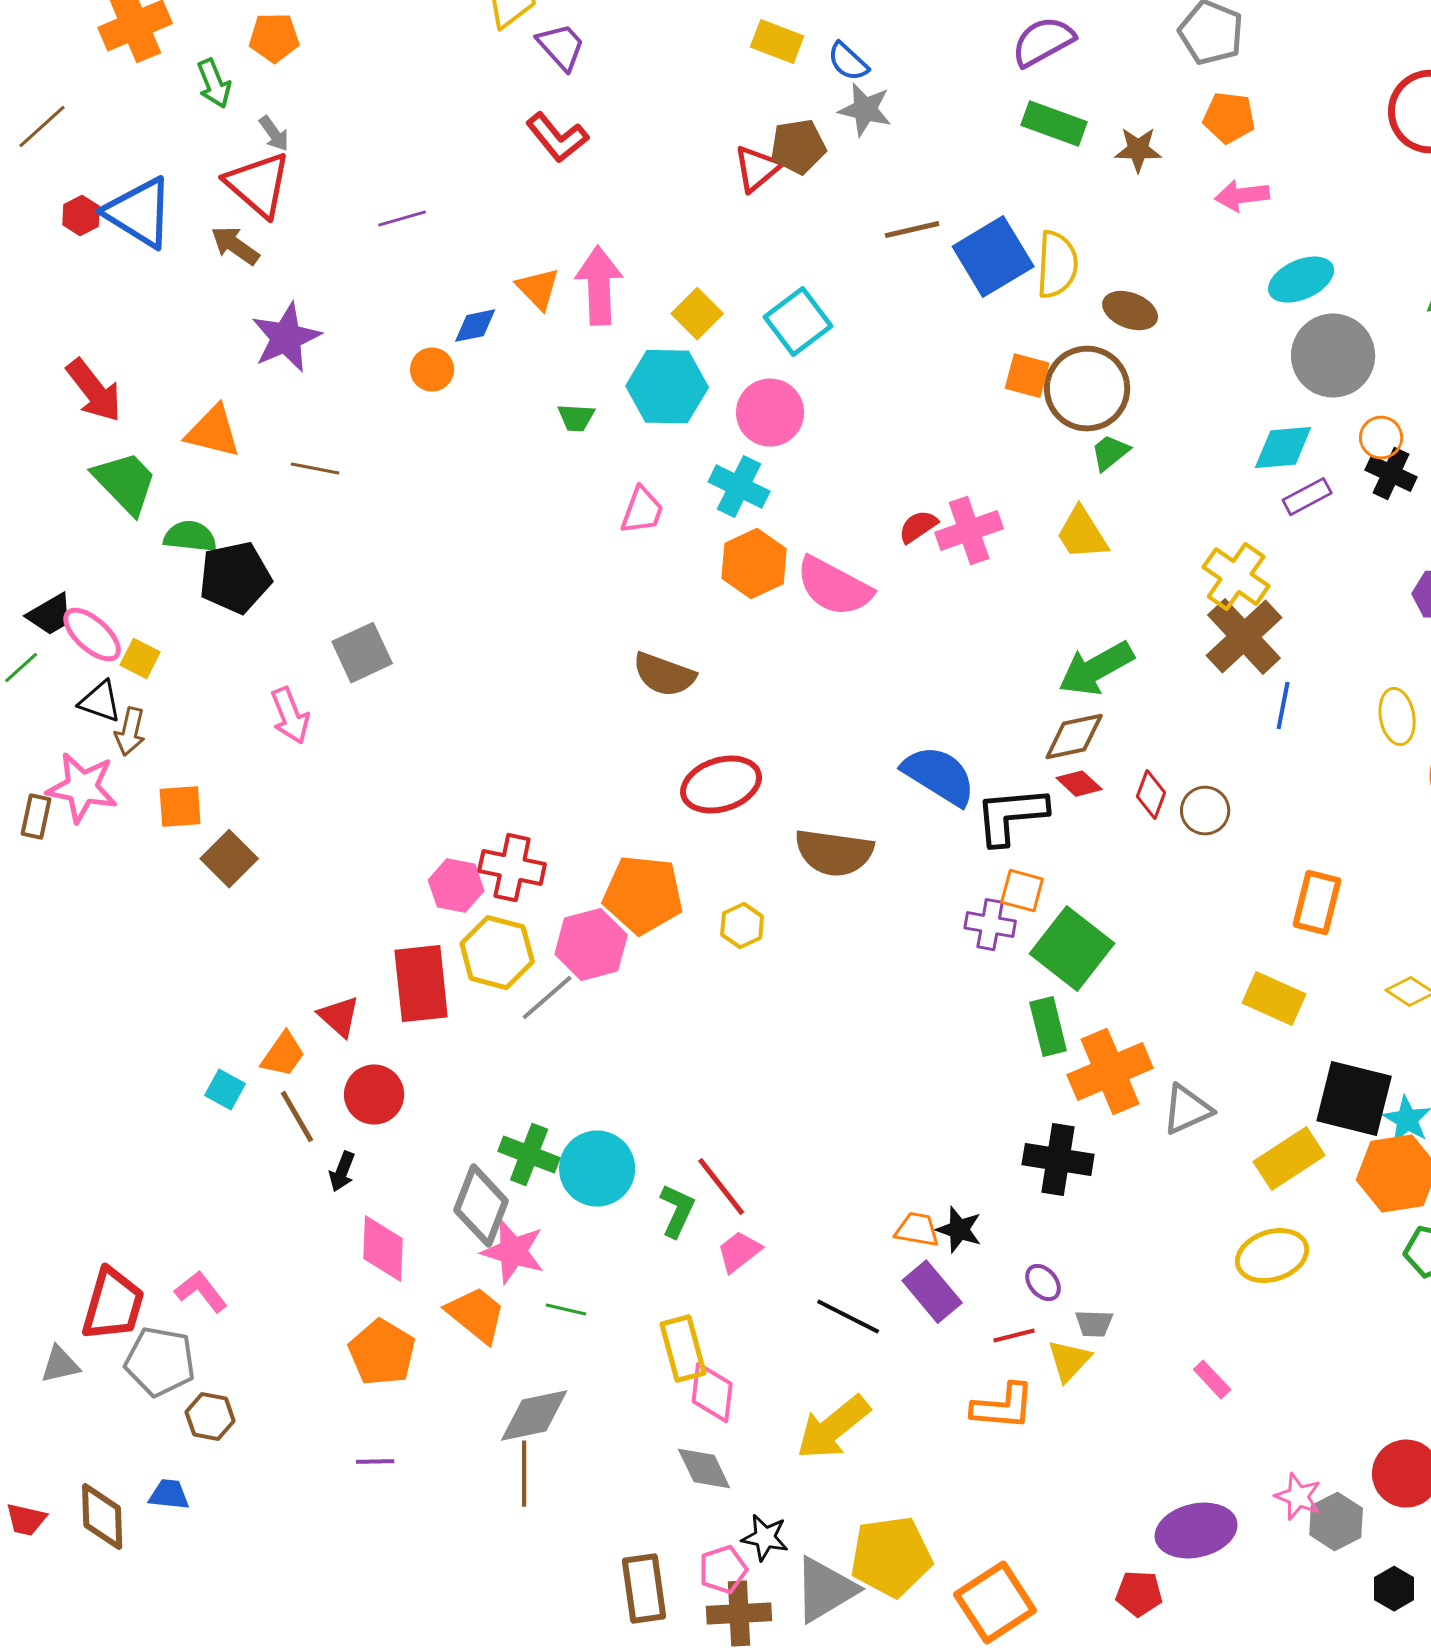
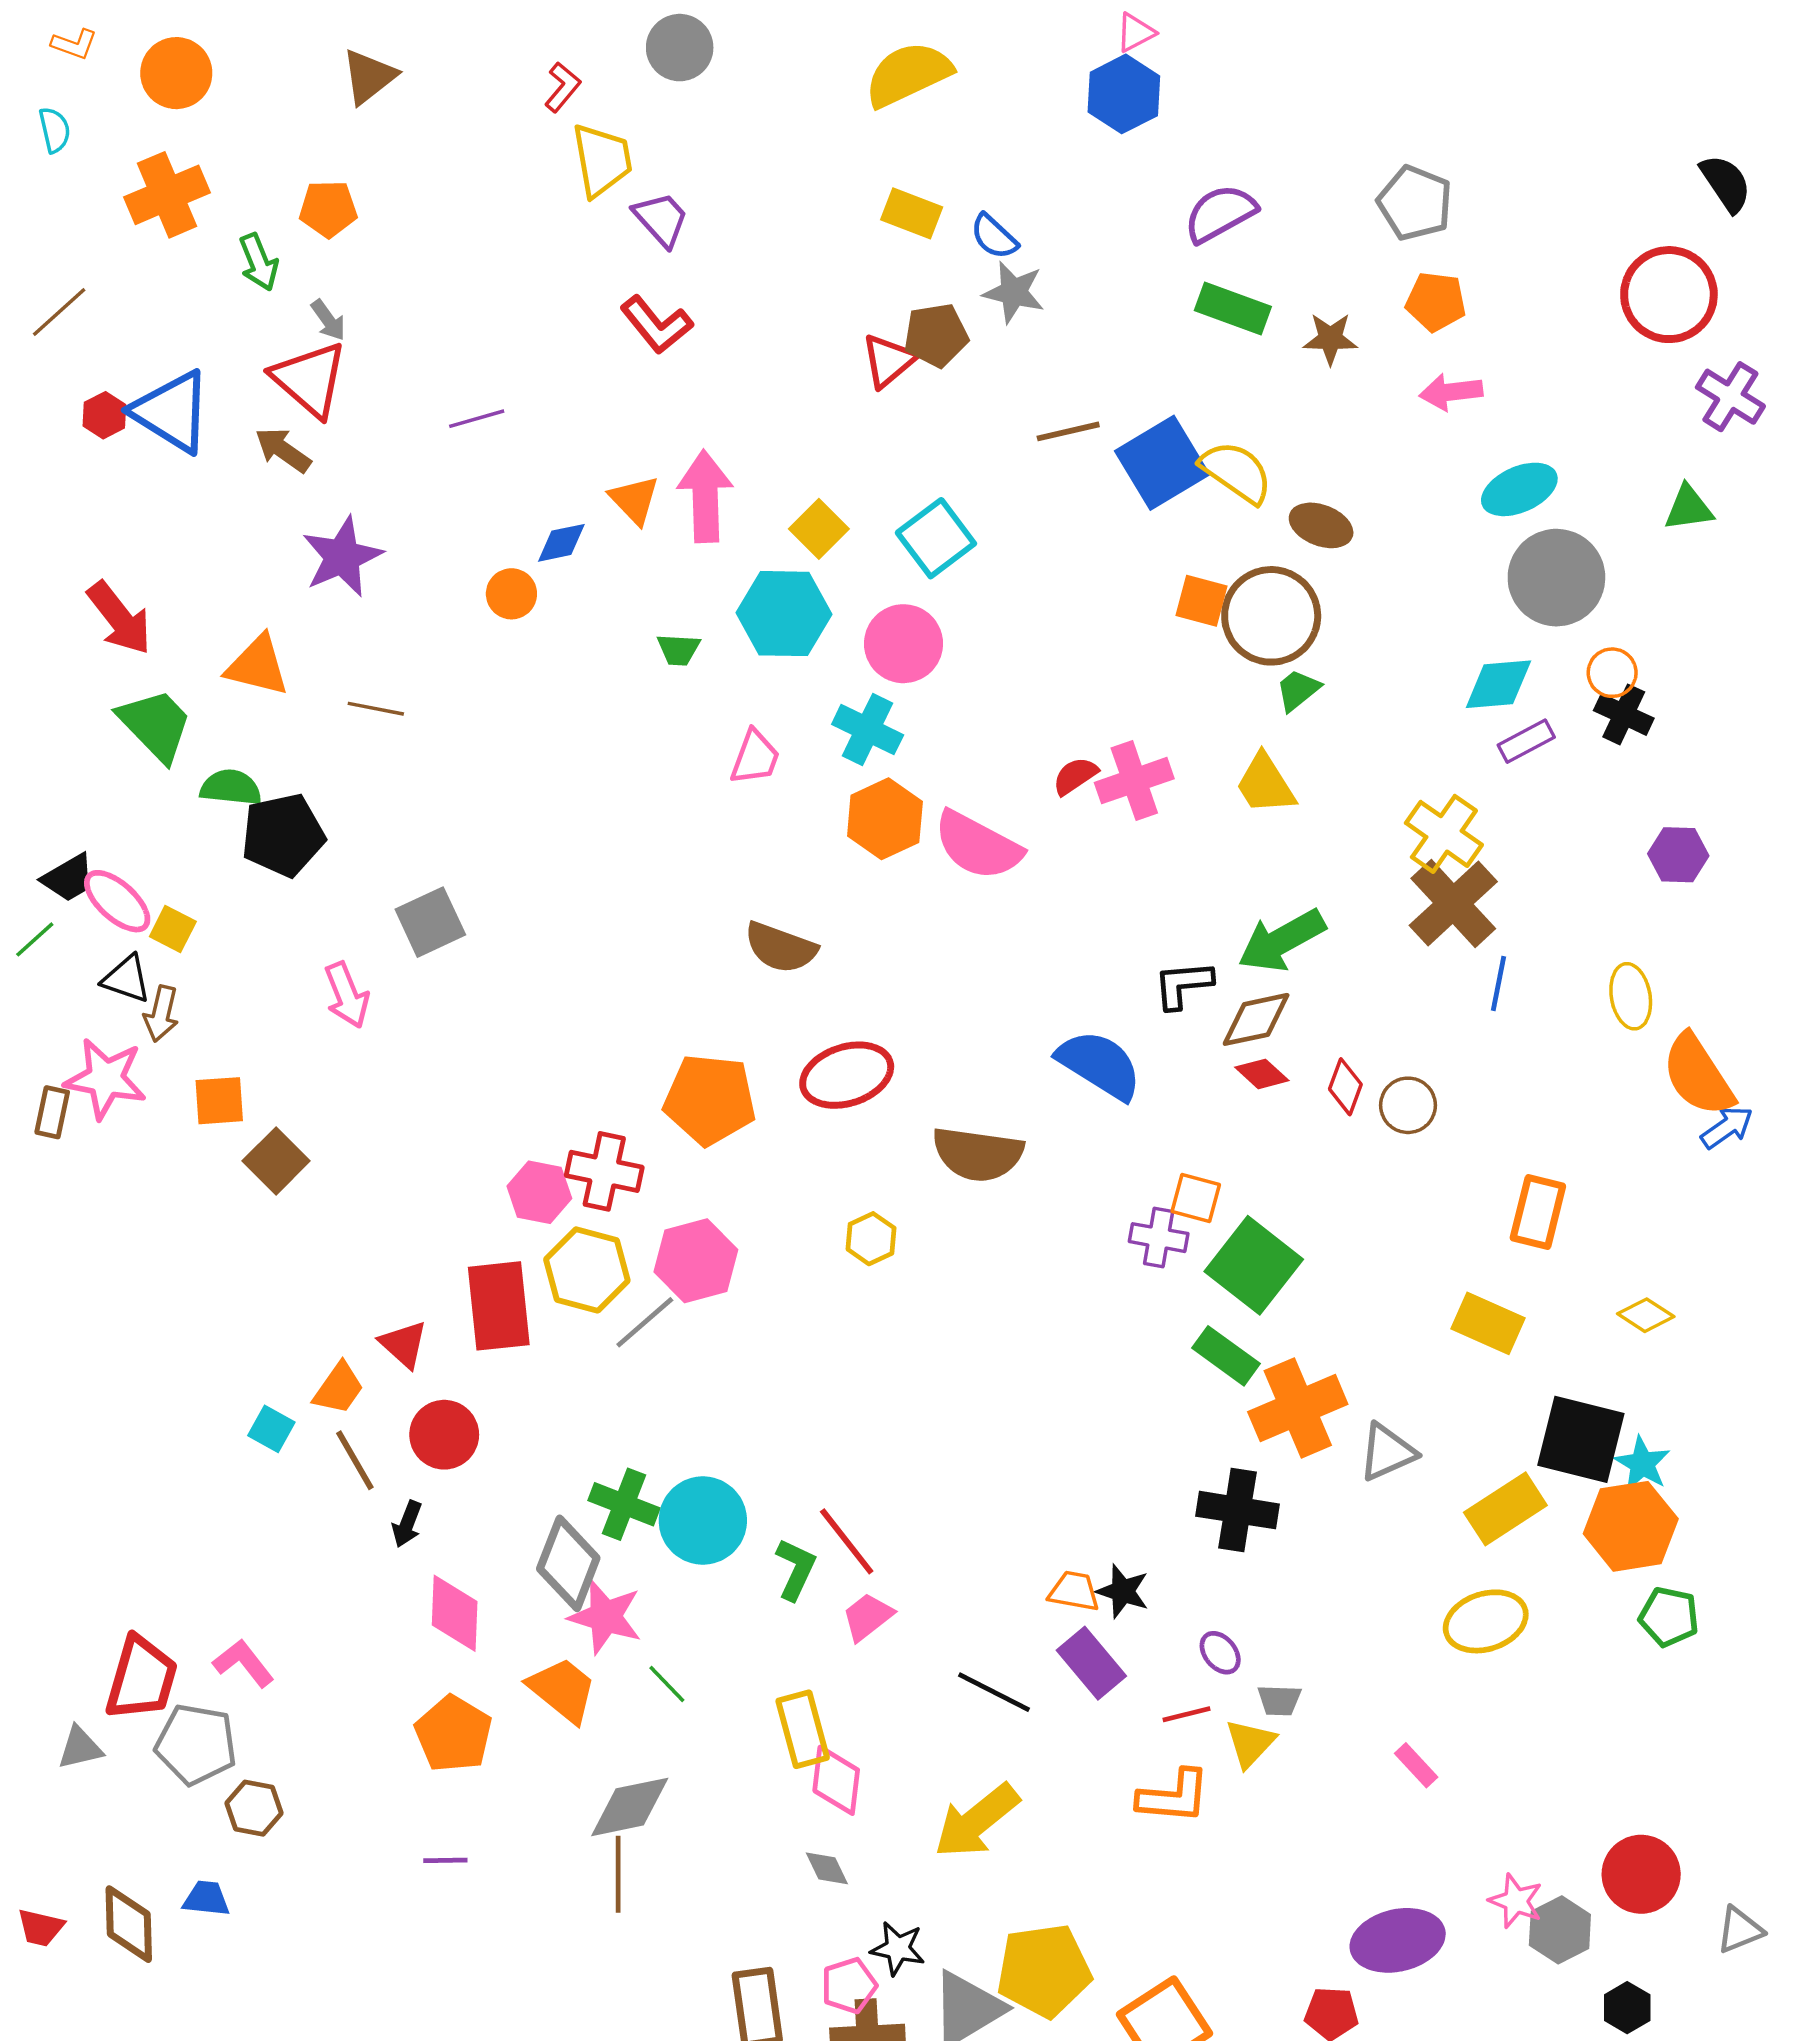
yellow semicircle: (1057, 265) -> (1236, 472), turned -58
black L-shape: (1011, 816) -> (1183, 985), moved, size x0.7
orange pentagon: (643, 895) -> (710, 1099), moved
green rectangle: (1048, 1027) -> (1226, 1356), turned -40
green line: (566, 1310) -> (667, 1684), turned 33
gray diamond: (704, 1469) -> (827, 1868), size x0.7

